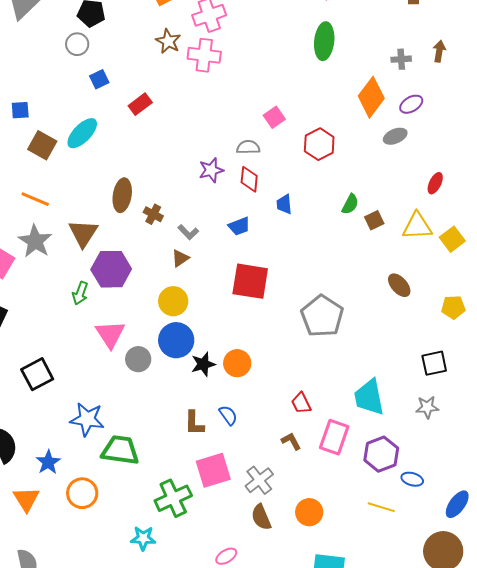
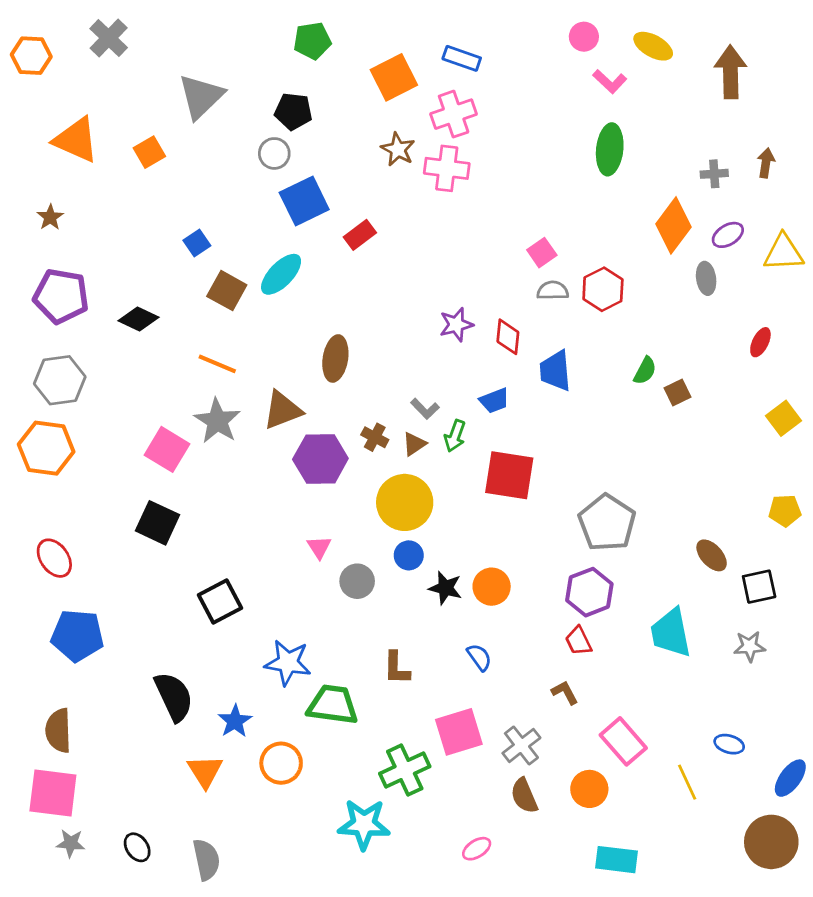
blue square: (99, 79) -> (304, 201), size x1.8
blue square: (20, 110) -> (197, 243), turned -30
gray ellipse: (395, 136) -> (706, 278), turned -75
gray semicircle: (248, 147) -> (553, 291), moved
blue trapezoid: (284, 204) -> (555, 371), size x1.5
brown cross: (153, 214) -> (375, 437), moved
yellow triangle: (417, 226) -> (784, 253), moved
brown triangle: (83, 233) -> (282, 410), turned 36
brown ellipse: (399, 285) -> (712, 555), moved
green arrow: (80, 293) -> (455, 436), moved
yellow circle: (173, 301) -> (405, 502), size x1.4
pink triangle: (110, 334) -> (319, 547), size x0.6
blue circle: (176, 340) -> (409, 555), size x0.6
black star: (203, 364) -> (445, 588), turned 30
brown L-shape: (194, 423) -> (397, 668), moved
pink rectangle: (334, 437) -> (623, 741), moved, turned -60
purple hexagon: (381, 454) -> (589, 592), moved
yellow line: (381, 507) -> (687, 782), turned 48
cyan star: (143, 538) -> (364, 824), size x1.5

